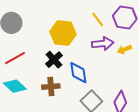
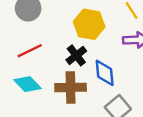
brown cross: (51, 87) -> (71, 87), size x1.4

